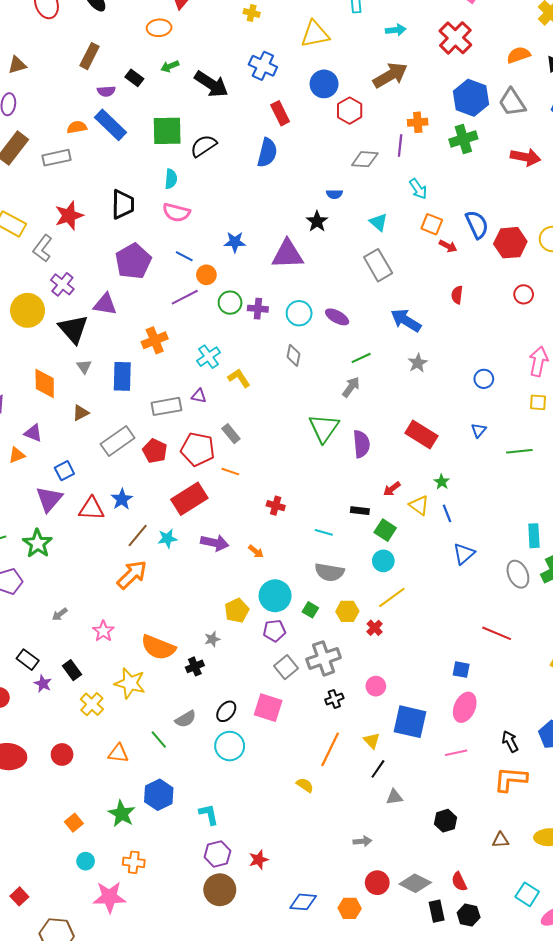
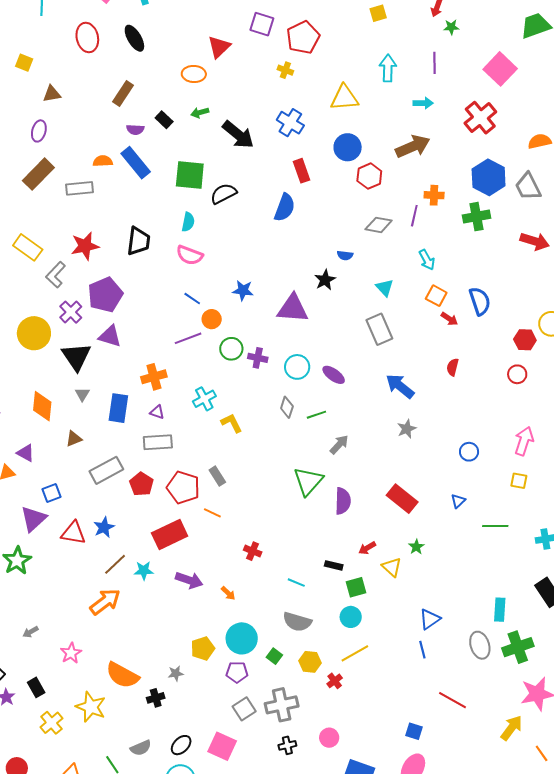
red hexagon: (510, 243) -> (525, 340), moved, size x0.7
purple pentagon: (133, 261) -> (105, 295), moved
green line: (361, 358) -> (316, 415), moved
purple triangle: (199, 396) -> (157, 412), moved
blue line: (447, 513) -> (422, 650), moved
green square: (385, 530) -> (356, 587), turned 35

